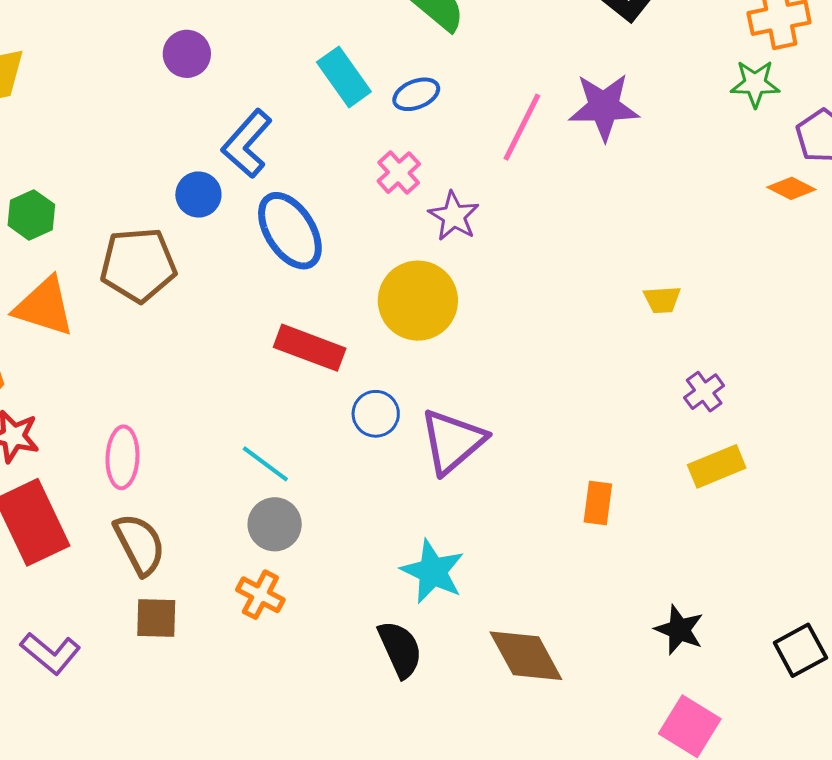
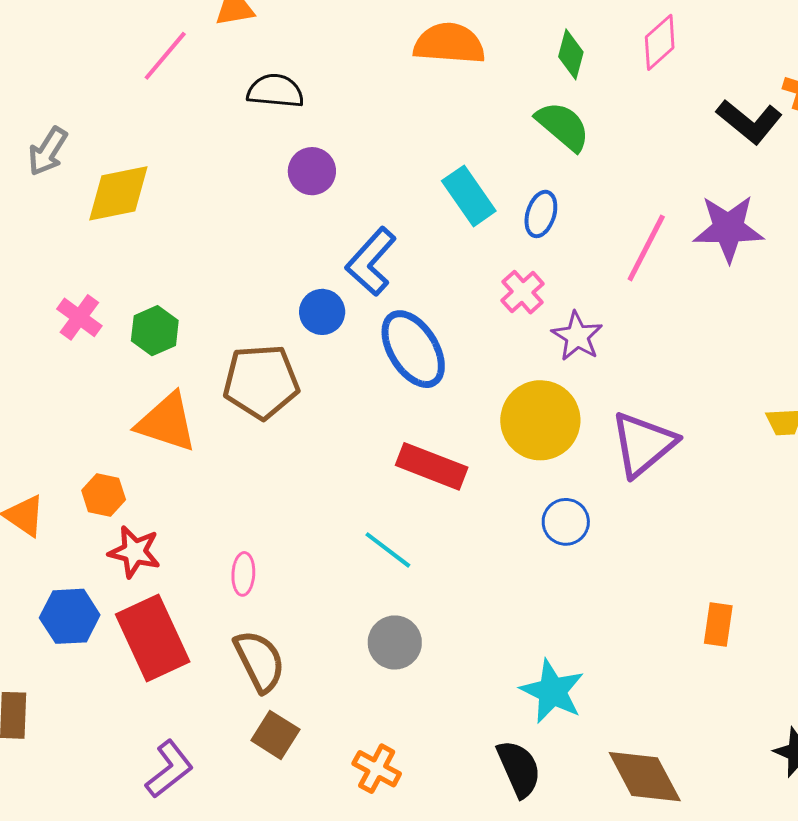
blue ellipse: (416, 94) -> (541, 214), turned -51
blue circle: (376, 414) -> (566, 522), moved
purple triangle: (453, 441) -> (643, 444), moved
pink ellipse: (122, 457) -> (243, 574), size x0.7
cyan line: (265, 464) -> (388, 550), moved
orange cross: (260, 595) -> (377, 769), moved
brown square: (156, 618) -> (275, 735), turned 30
purple L-shape: (51, 653) -> (169, 769), turned -78

